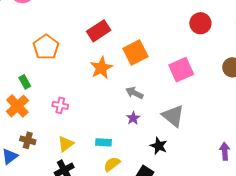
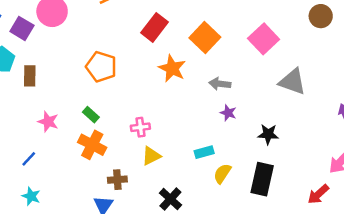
gray triangle: (173, 116) -> (292, 82), moved
yellow triangle: (66, 144) -> (151, 156), moved, turned 30

